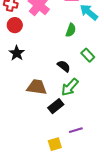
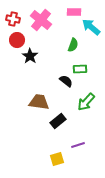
black star: (17, 53) -> (30, 56), moved
green rectangle: (88, 55) -> (80, 69), moved, turned -48
green arrow: (70, 87) -> (86, 102), moved

